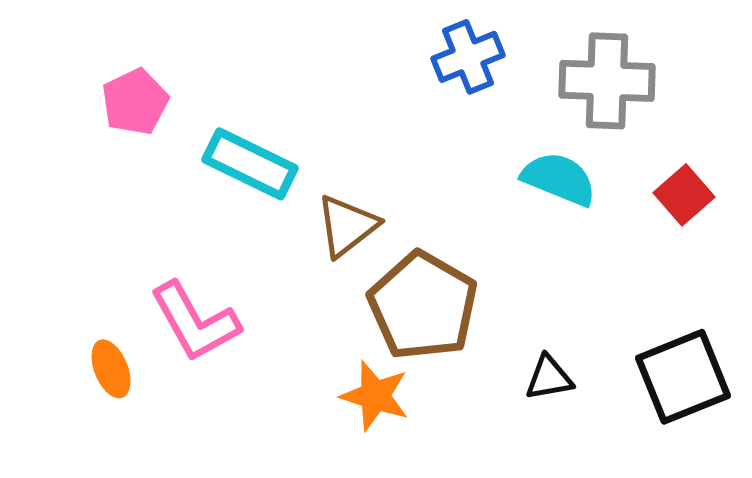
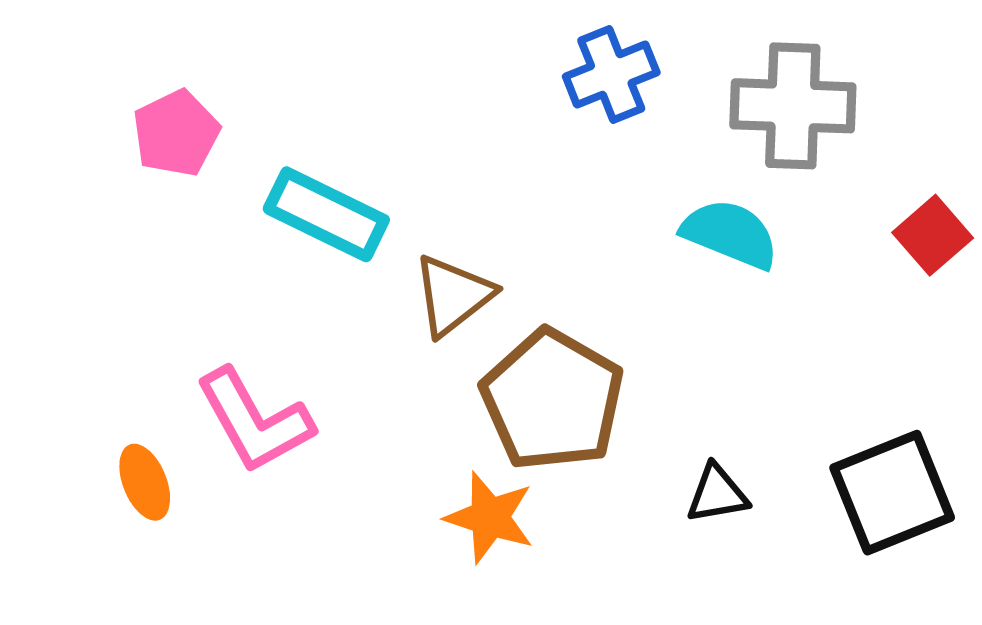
red square: (684, 195) -> (933, 235), moved

